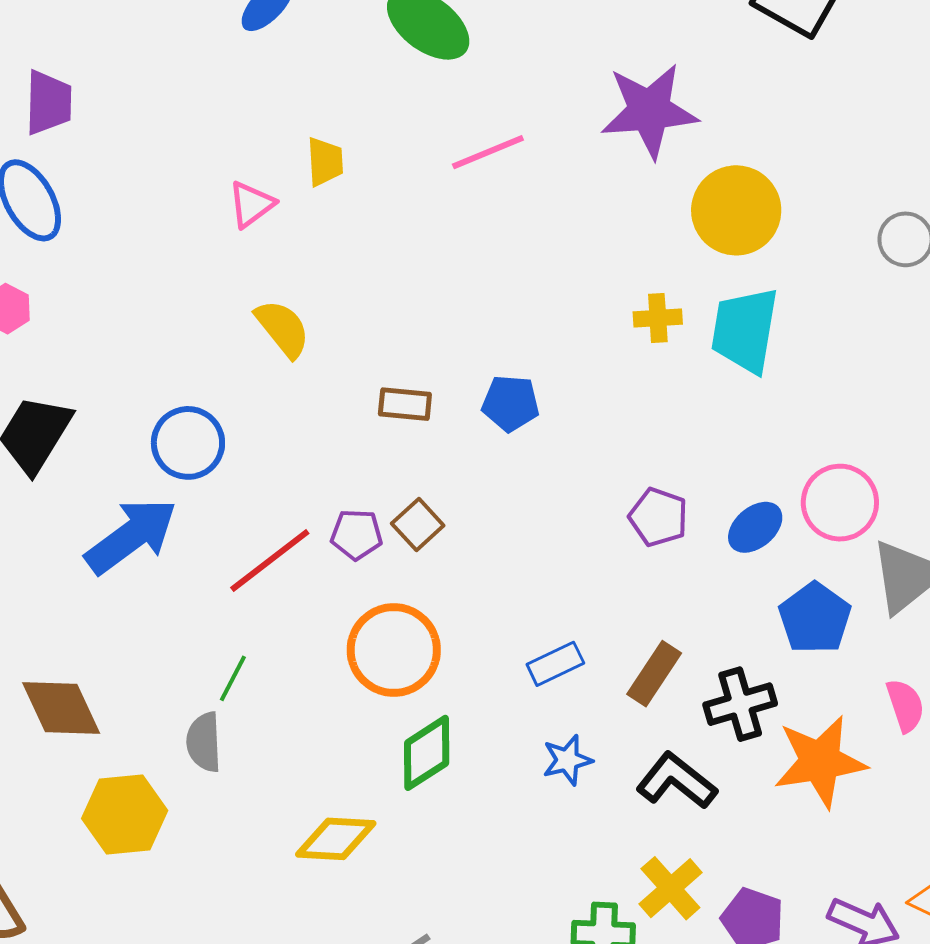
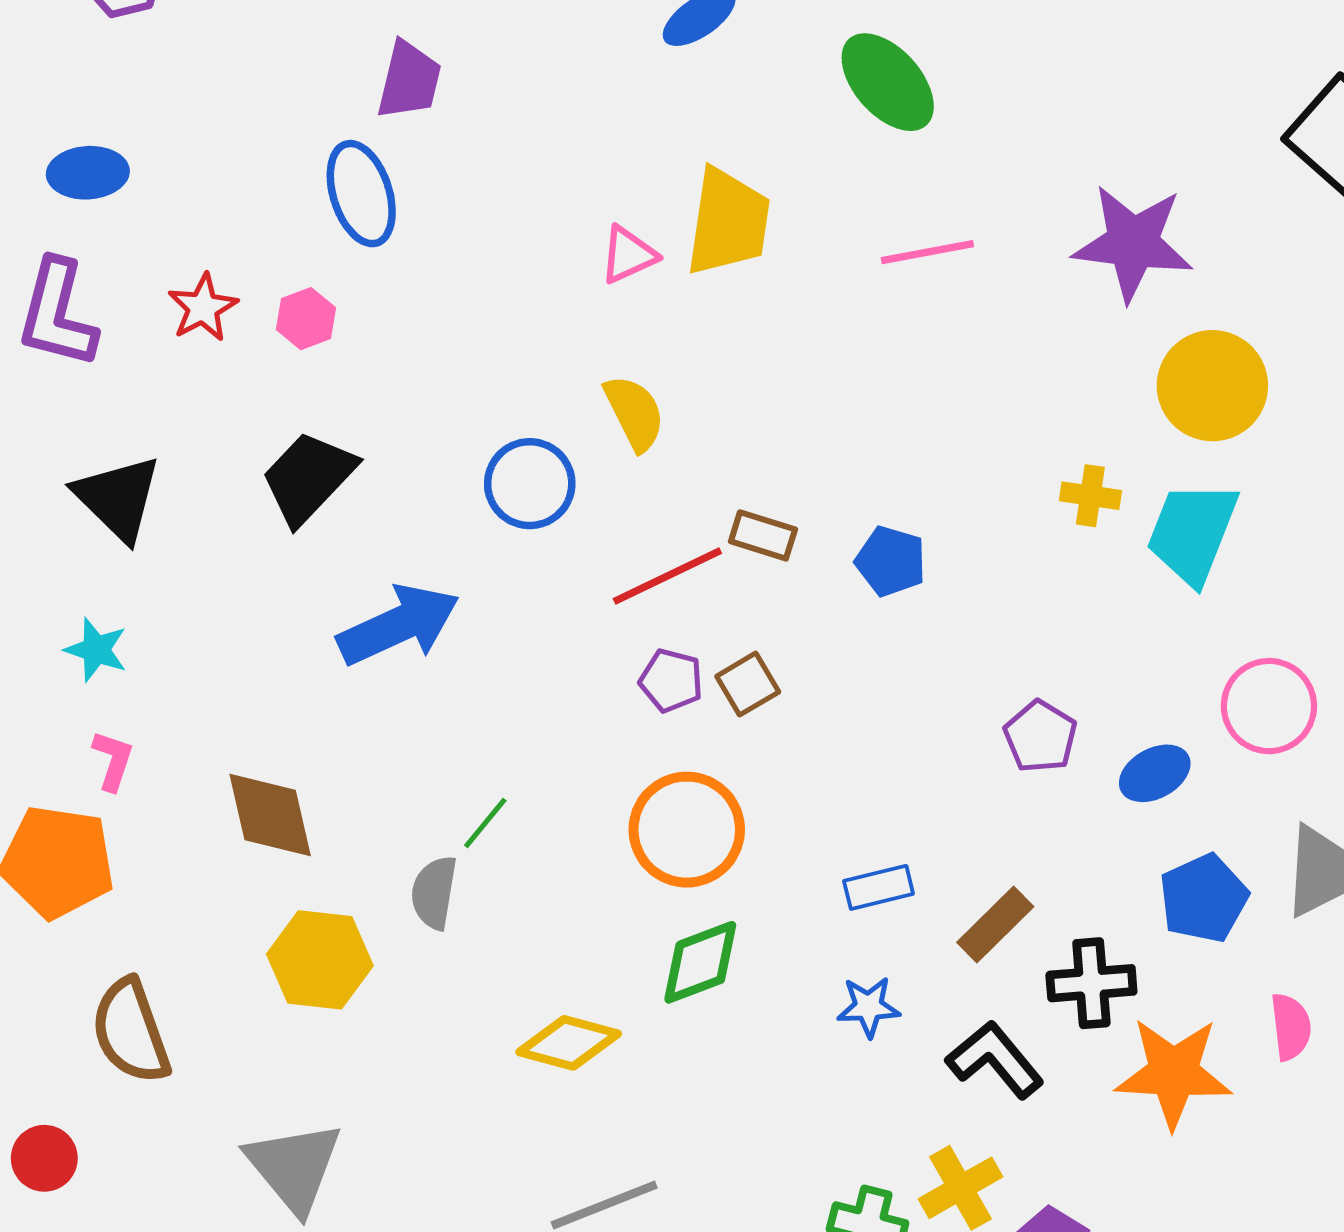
yellow trapezoid: (325, 162) -> (728, 222), size x1.8
blue circle: (188, 443) -> (530, 484), moved
pink circle: (840, 503) -> (1269, 706), moved
red line: (270, 560) -> (667, 576), moved

